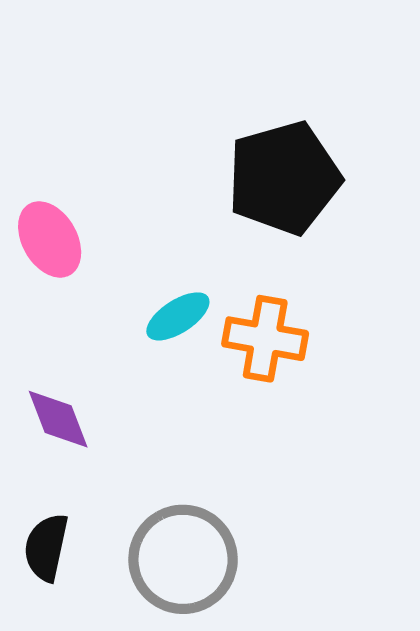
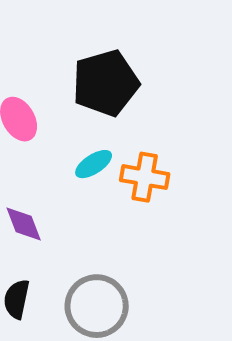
black pentagon: (284, 178) -> (106, 83), moved

